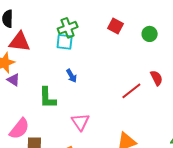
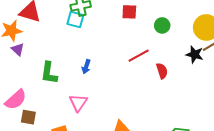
red square: (116, 26) -> (129, 12), turned -35
blue arrow: (71, 76) -> (86, 67), moved, turned 40
red line: (131, 91) -> (139, 56), moved

